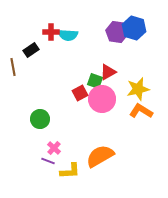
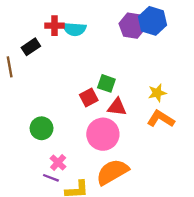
red triangle: (108, 72) -> (117, 107), moved, turned 36
yellow star: (138, 89) -> (157, 93), size x0.7
pink circle: (102, 99) -> (103, 134), moved

